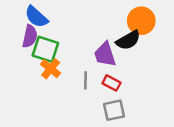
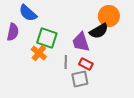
purple semicircle: (30, 36) -> (13, 32), moved
green square: (45, 49) -> (47, 38), moved
gray square: (114, 110) -> (80, 79), moved

